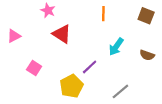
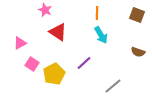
pink triangle: (14, 36) -> (20, 43), moved
cyan arrow: (116, 47) -> (101, 35), moved, turned -66
yellow pentagon: (71, 86) -> (54, 74), moved

